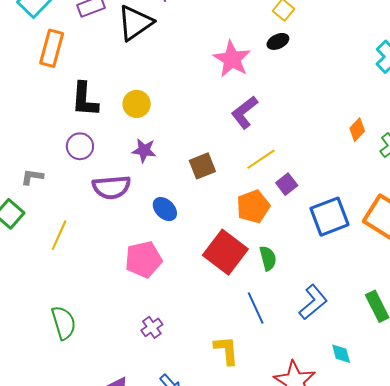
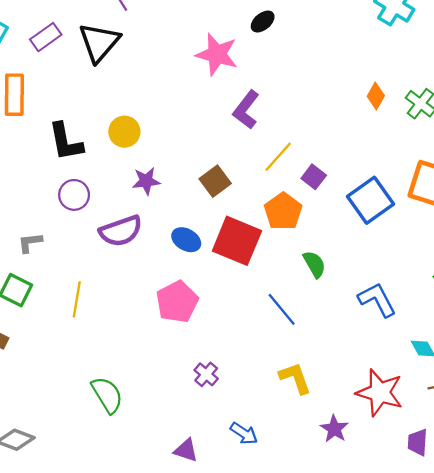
red square: (225, 252) -> (237, 241), moved
blue L-shape: (313, 302) -> (377, 300), turned -63
blue line: (256, 308) -> (282, 309), moved

